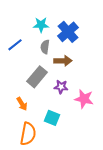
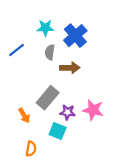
gray rectangle: (37, 77) -> (48, 98), moved
purple star: (61, 87) -> (68, 112), moved
orange semicircle: (28, 134) -> (31, 149), size x0.6

